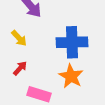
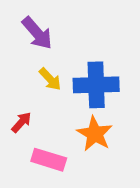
yellow arrow: (19, 38) -> (50, 79), moved

